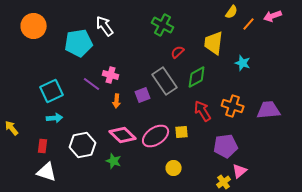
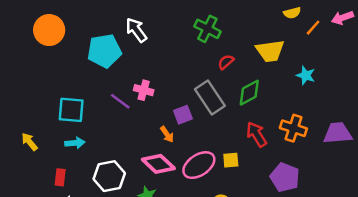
yellow semicircle: (232, 12) -> (292, 13), turned 40
yellow trapezoid: (214, 43) -> (270, 51), turned -105
cyan square: (52, 91) -> (71, 110), turned 30
orange arrow: (117, 101) -> (167, 134), moved, turned -40
yellow arrow: (12, 128) -> (29, 142), moved
purple pentagon: (226, 146) -> (285, 177), turned 30

